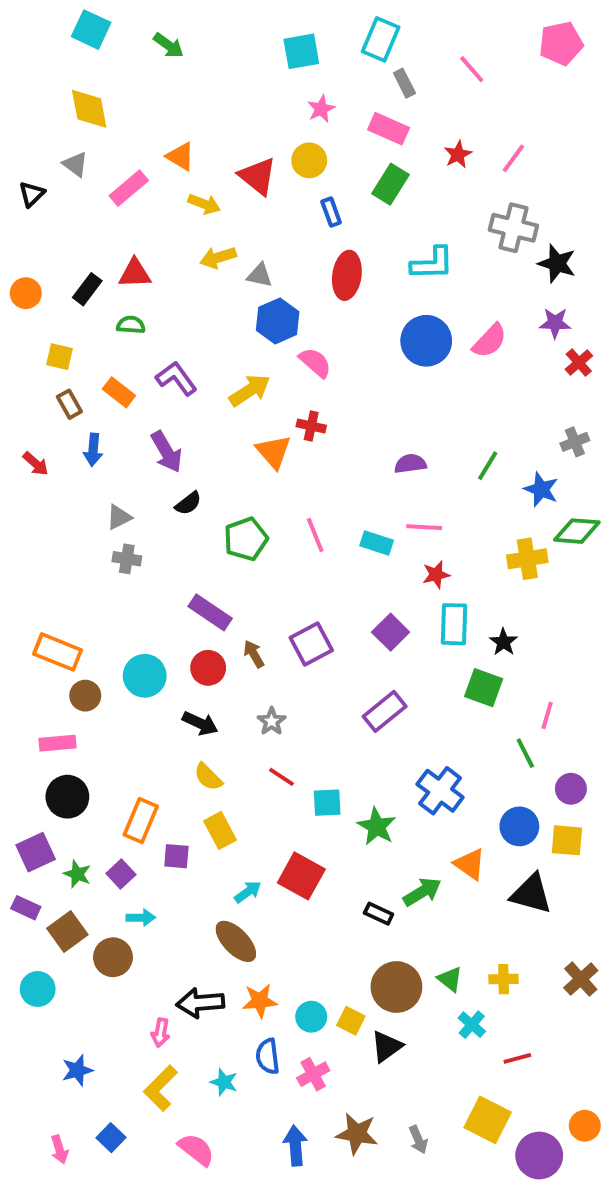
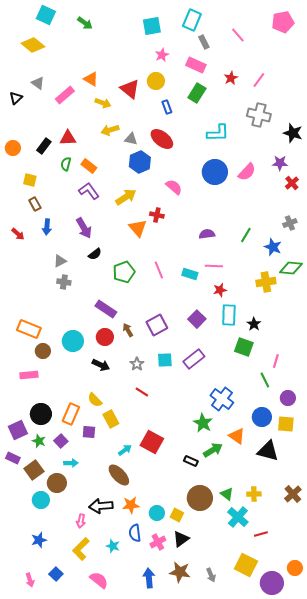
yellow diamond: (89, 109) -> (33, 45), moved, turned -40
black star: (557, 263) -> (293, 133), moved
red ellipse: (347, 275) -> (162, 139), moved, turned -60
green semicircle: (131, 325) -> (66, 164), turned -80
pink semicircle: (315, 363) -> (174, 187), moved
orange rectangle: (119, 392) -> (89, 166), moved
yellow semicircle: (208, 777) -> (95, 400), moved
black circle: (67, 797) -> (41, 414), moved
cyan square: (327, 803) -> (165, 360), moved
green star: (377, 826) -> (203, 423), moved
cyan circle: (38, 989) -> (41, 500), moved
cyan cross: (472, 1025) -> (238, 517), size x1.5
black triangle: (387, 1046) -> (181, 539), moved

